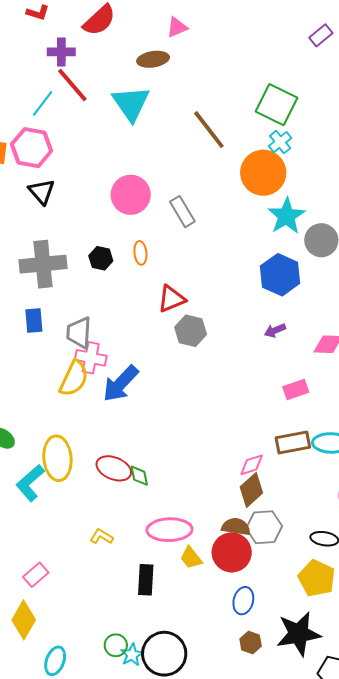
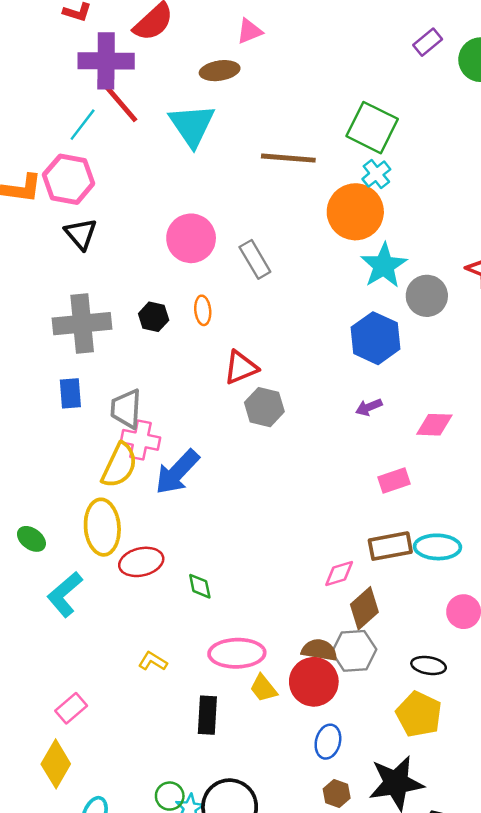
purple cross: (61, 52) -> (106, 61), size x1.6
brown line: (209, 130) -> (288, 158), turned -48
yellow ellipse: (57, 458) -> (102, 527), moved
red ellipse: (114, 468) -> (141, 562), moved, turned -36
brown diamond: (251, 490) -> (364, 608), moved

